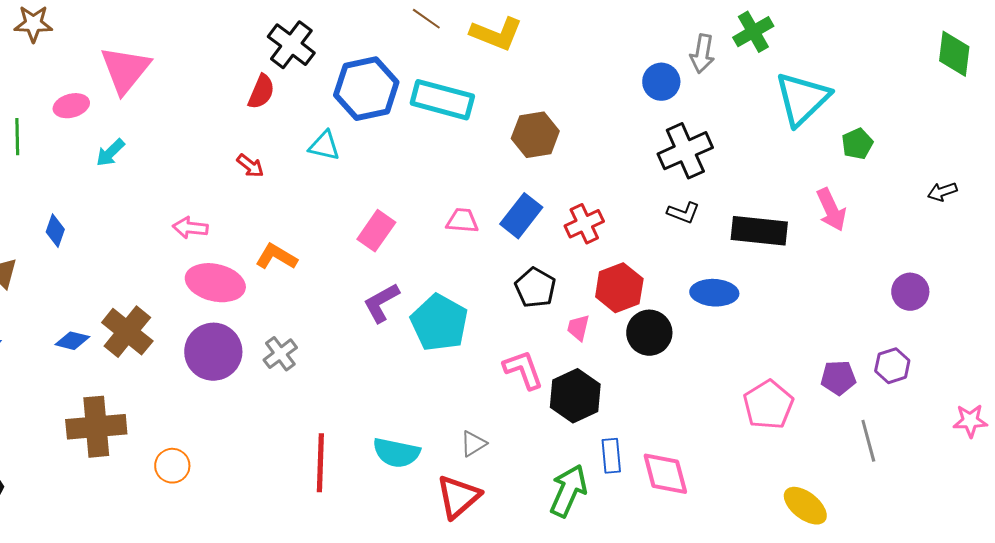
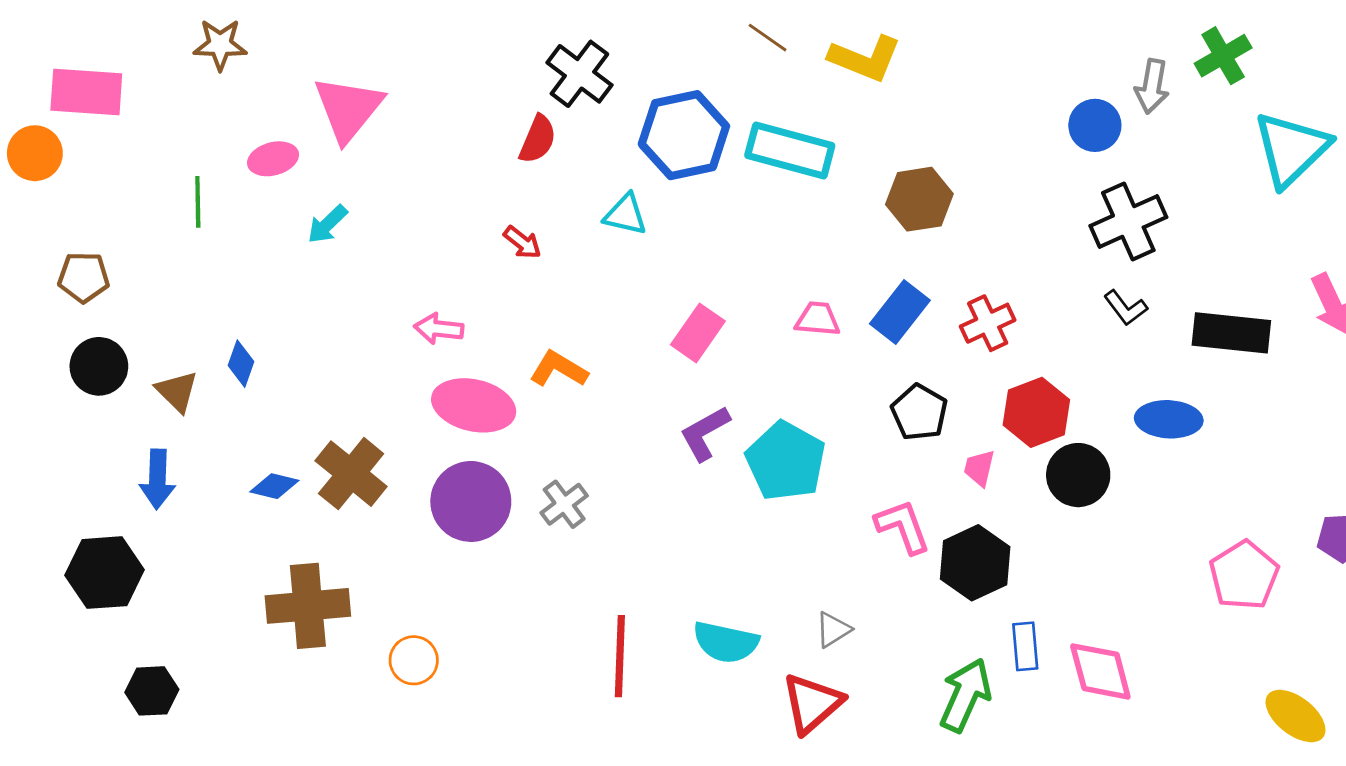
black L-shape: (683, 213) -> (1126, 308), turned 32
blue diamond: (55, 231) -> (241, 364), moved

